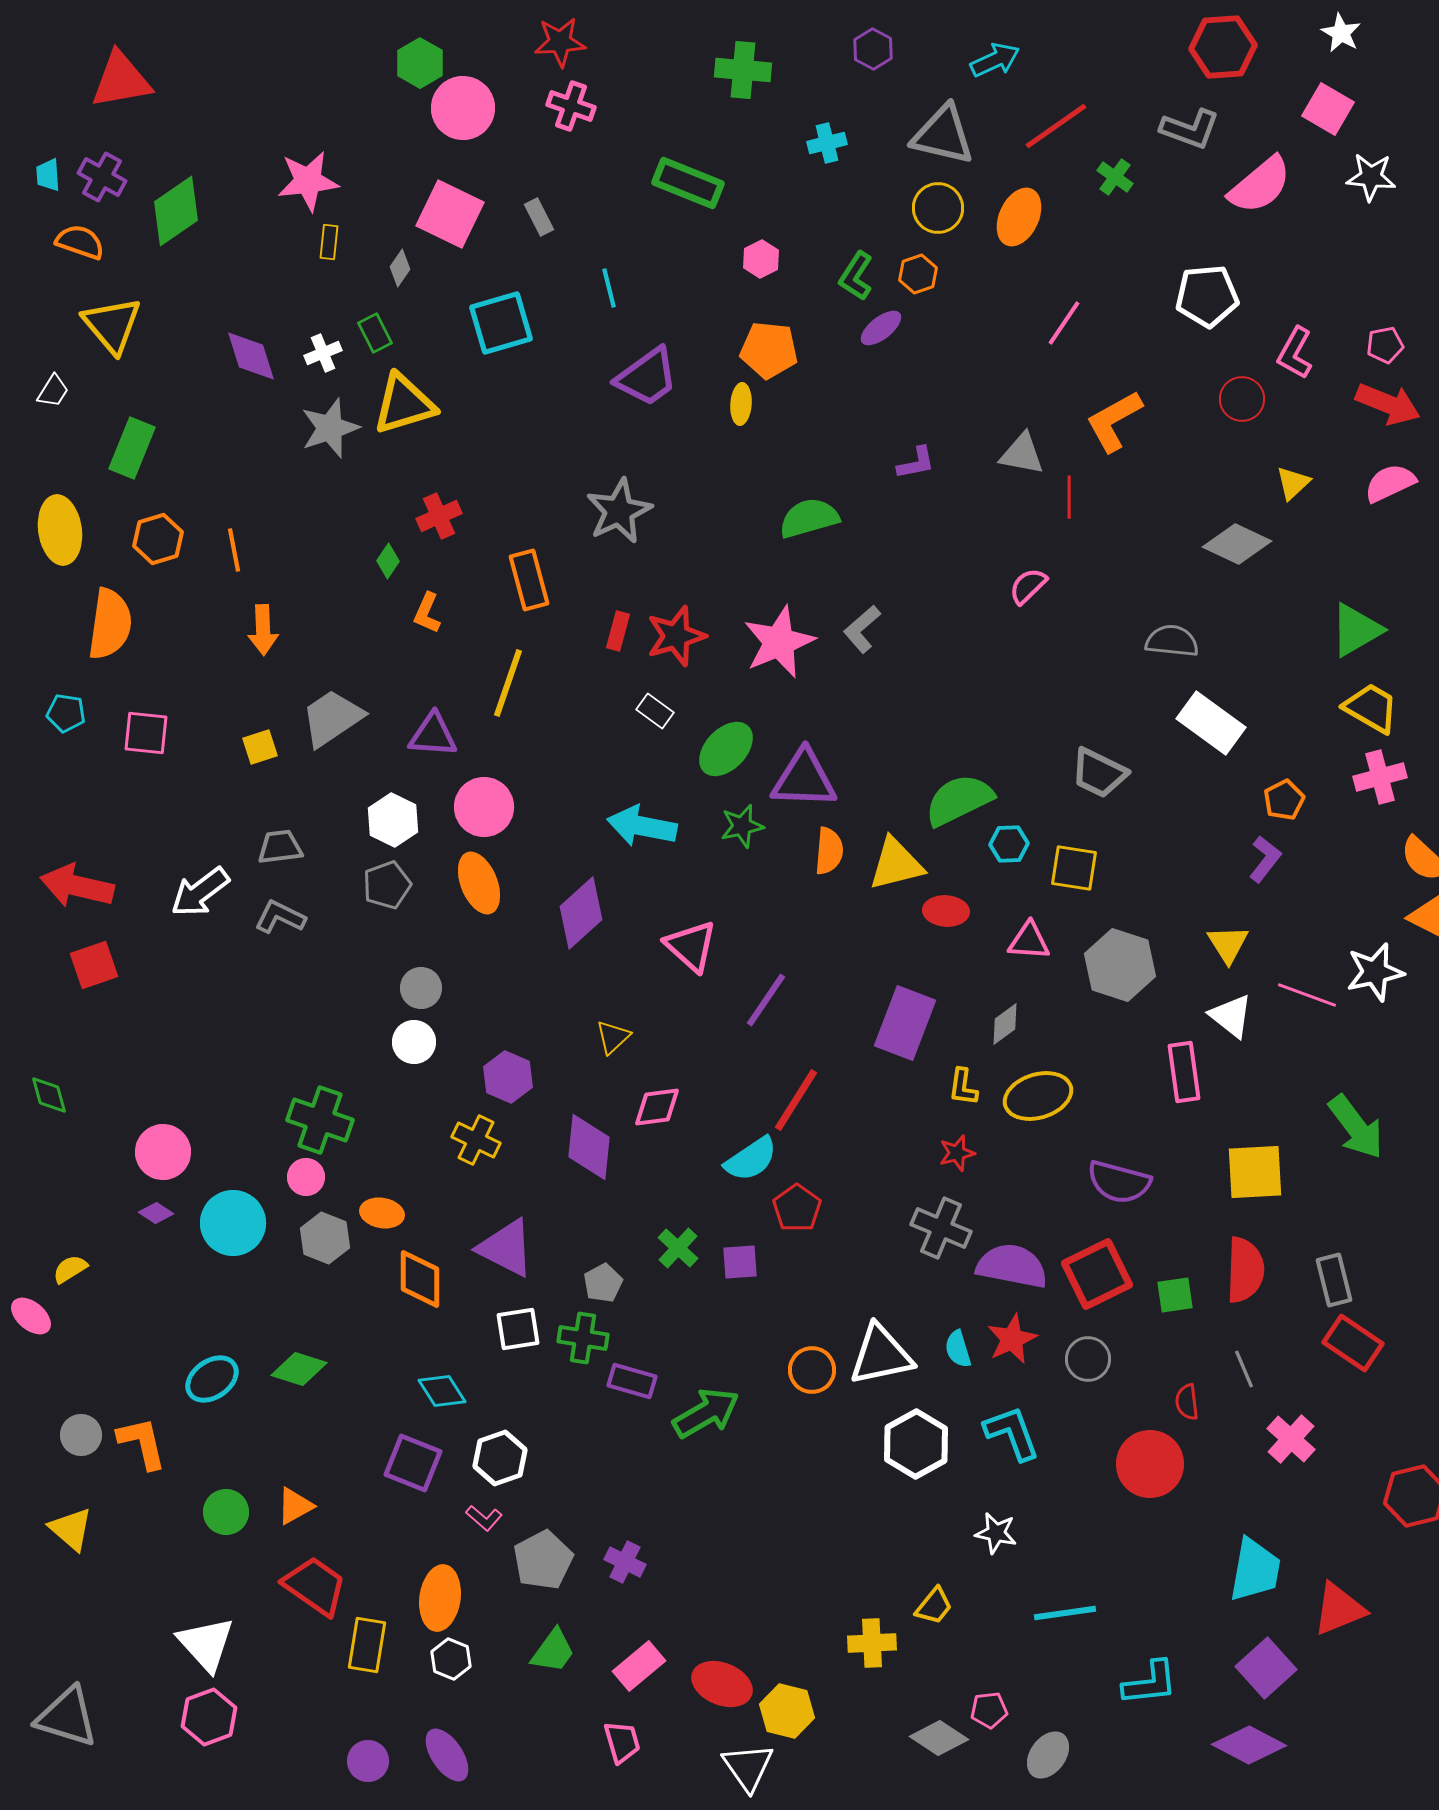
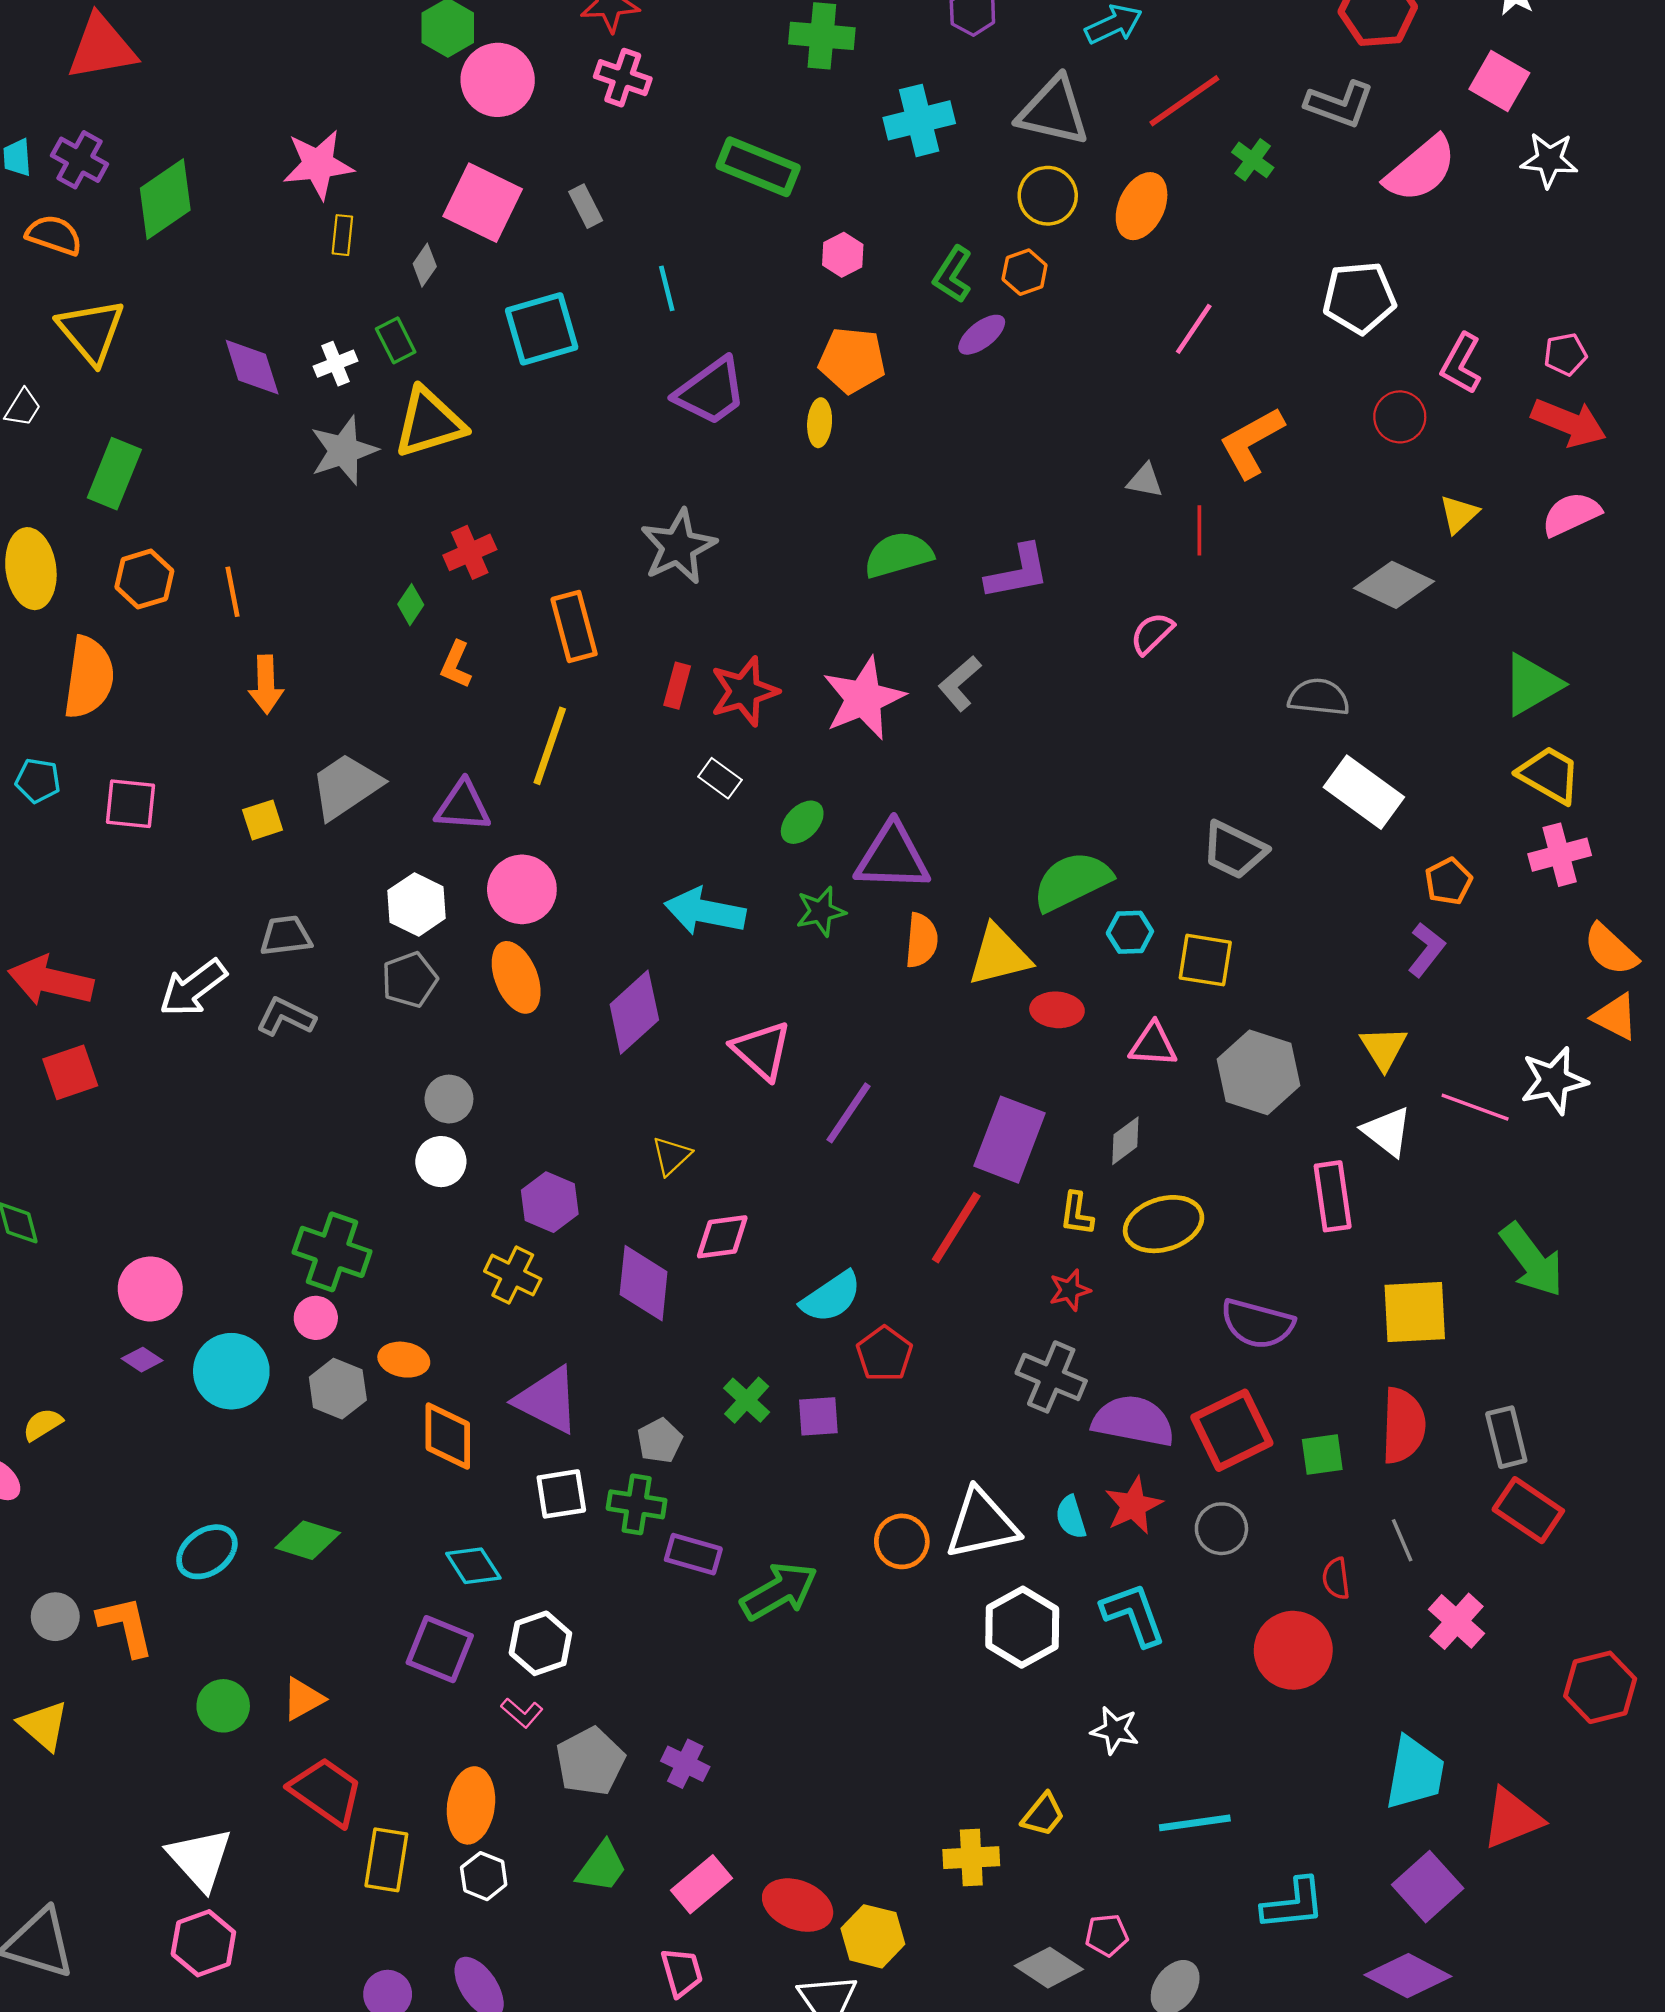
cyan cross: (827, 143) -> (919, 120), size x1.5
gray triangle: (1022, 454) -> (1145, 481), size x0.7
purple L-shape: (916, 463) -> (1018, 572), moved, size x1.5
green ellipse: (726, 749) -> (802, 822), size x0.7
red line: (796, 1100) -> (956, 1228), moved

